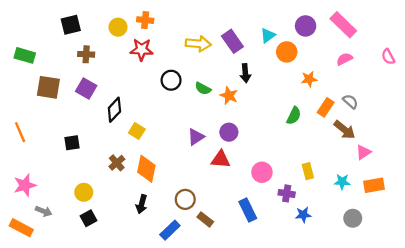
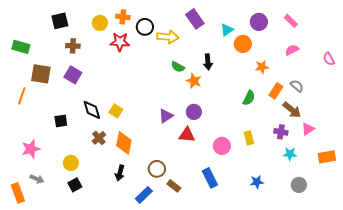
pink rectangle: (343, 25) -> (291, 21), size x0.6
purple rectangle: (232, 41) -> (195, 19), moved
pink semicircle: (388, 57) -> (329, 59), moved
black circle: (171, 80) -> (145, 27), moved
green semicircle: (203, 88) -> (178, 67), moved
black diamond: (114, 110) -> (92, 110), moved, turned -60
orange line: (20, 132) -> (22, 96), moved, turned 42
yellow rectangle: (308, 171) -> (249, 138), moved
pink star: (25, 185) -> (31, 149), moved
orange rectangle: (374, 185) -> (327, 157), moved
purple cross: (287, 193) -> (281, 132), moved
orange rectangle: (21, 228) -> (18, 193), turned 42

